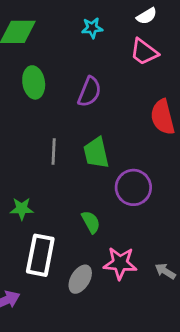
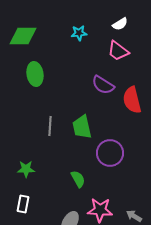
purple semicircle: (90, 92) -> (103, 85), moved, turned 100
white rectangle: (40, 255) -> (23, 204), moved, size x0.6

